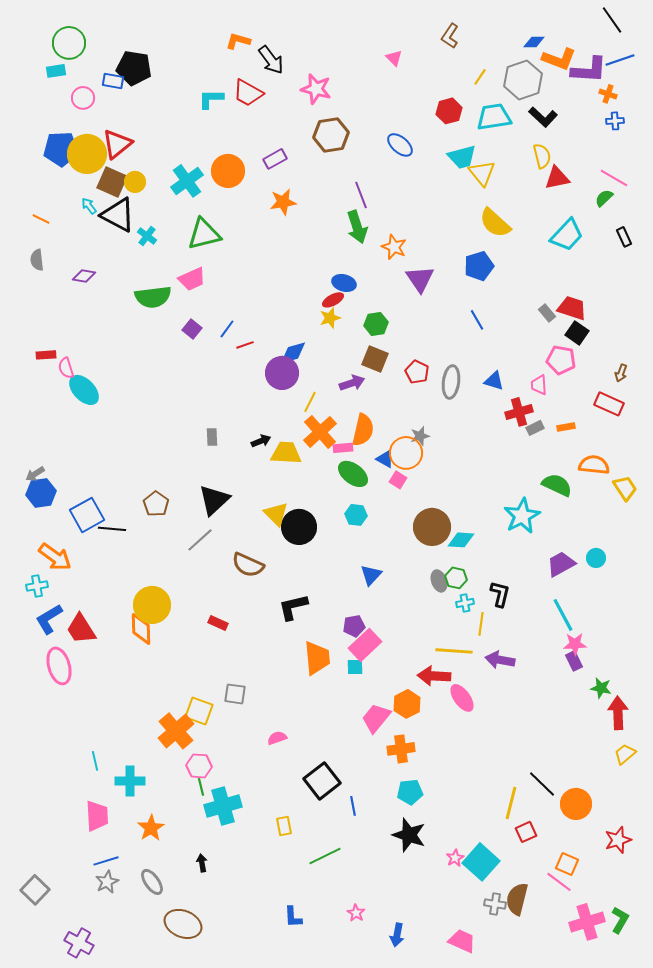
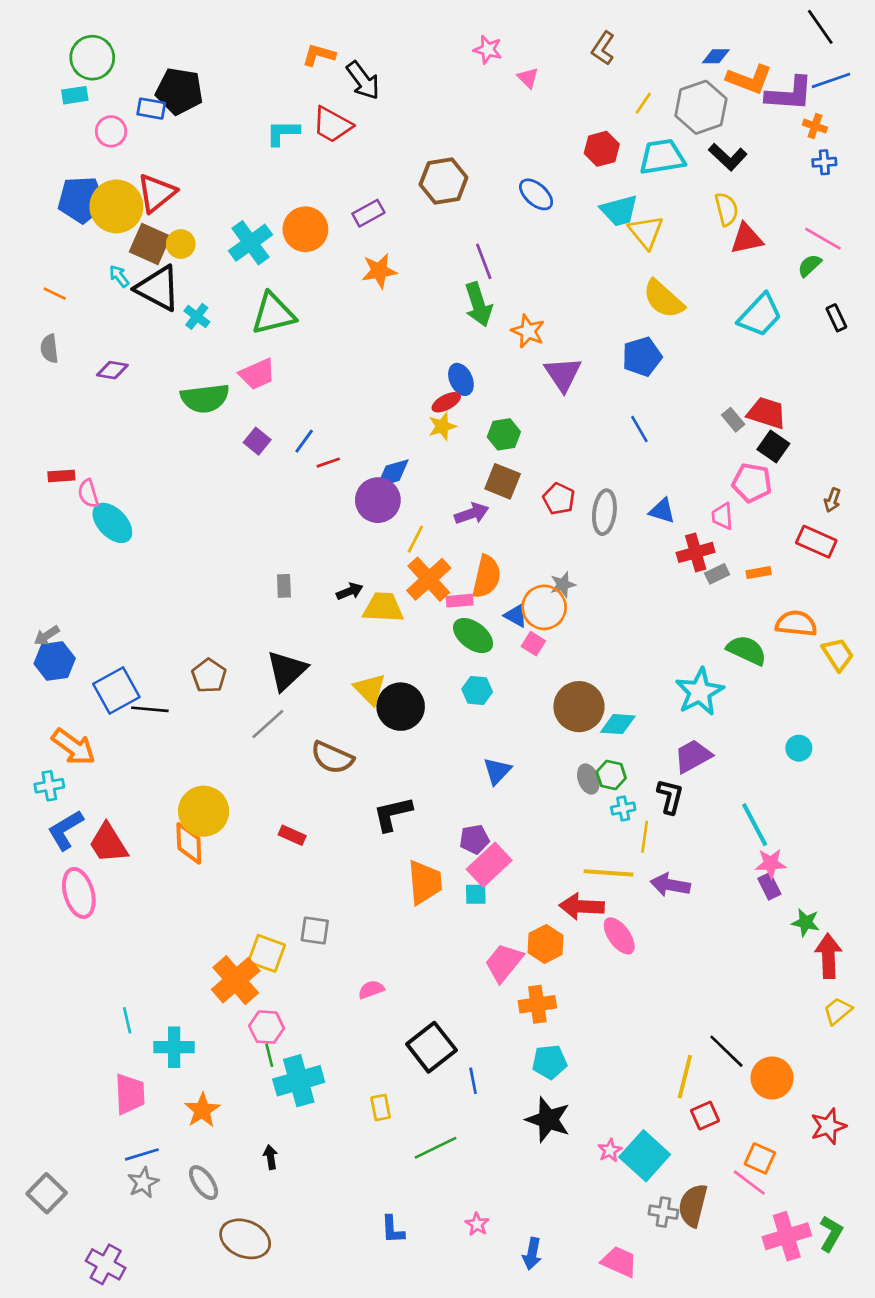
pink star: (316, 89) -> (488, 50), moved, size x0.7
blue ellipse: (344, 283) -> (461, 379), turned 50
purple trapezoid: (561, 564) -> (693, 756), moved

